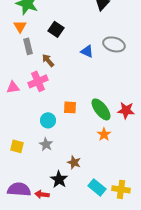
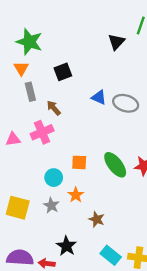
black square: (56, 29) -> (63, 72), turned 35
gray ellipse: (114, 44) -> (126, 103), moved
orange star: (104, 134) -> (76, 195), moved
yellow square: (17, 146) -> (18, 208), size x1.5
brown star: (74, 162) -> (97, 219), moved

